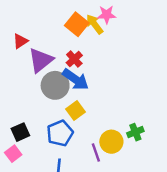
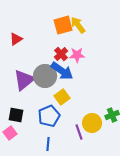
pink star: (107, 15) -> (77, 55), moved
orange square: (77, 24) -> (63, 25), turned 36
purple triangle: (41, 60) -> (24, 80), moved
black square: (20, 132) -> (16, 115), turned 35

